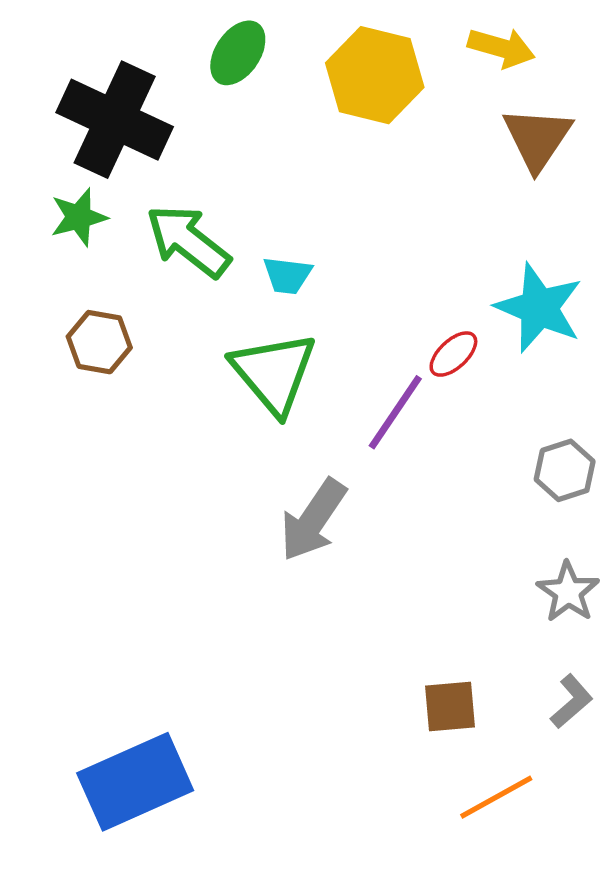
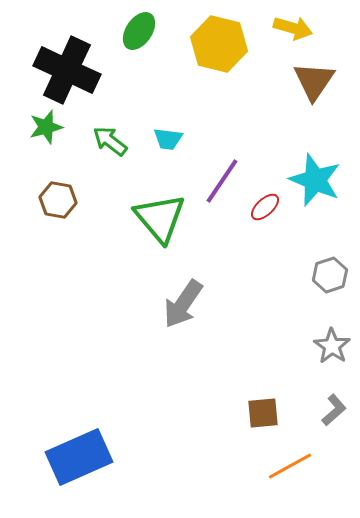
green arrow: (188, 241) -> (110, 141), size x0.7
cyan trapezoid: (287, 275) -> (168, 139), moved
purple line: (395, 412) -> (222, 181), moved

